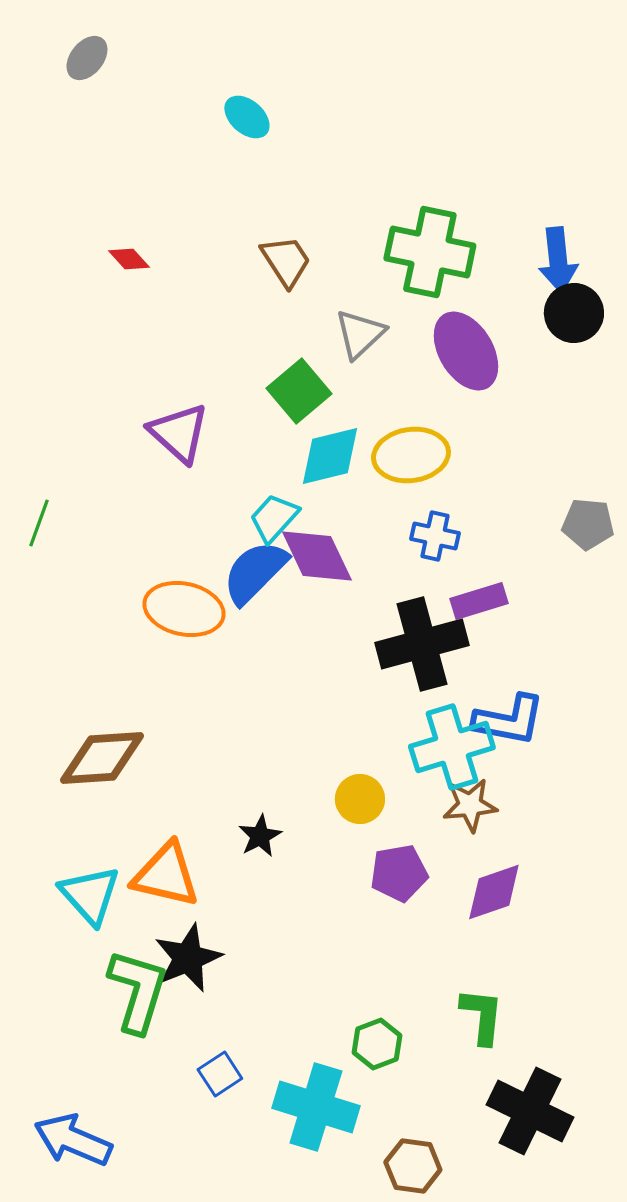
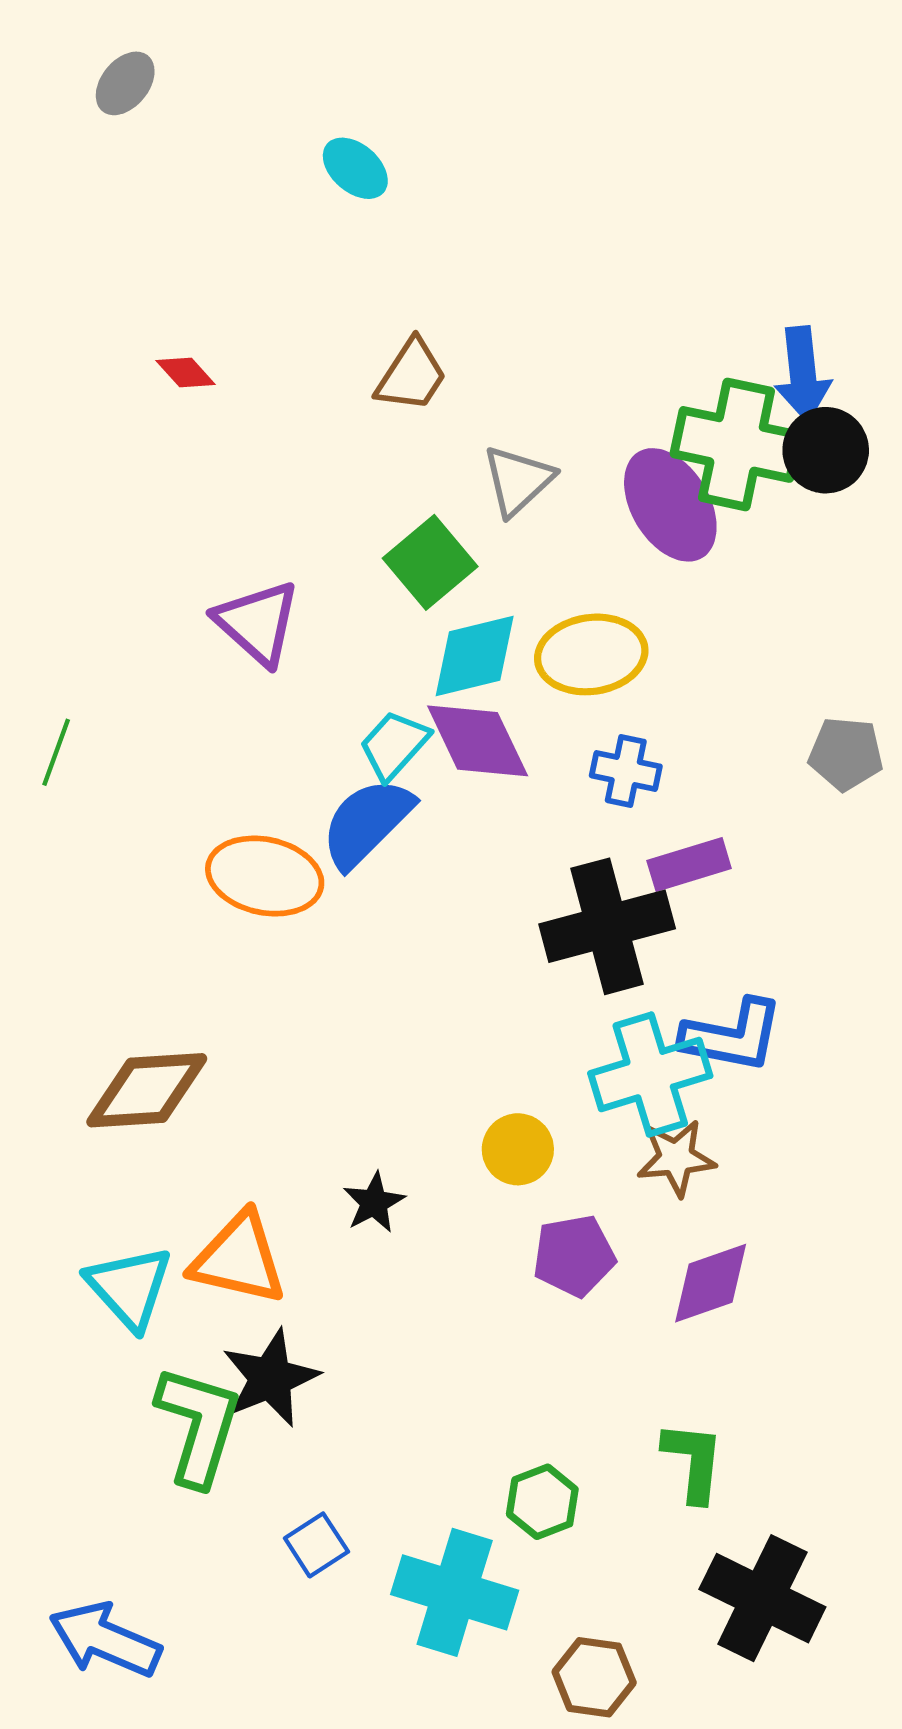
green cross: (430, 252) -> (737, 444), moved
brown trapezoid: (286, 261) -> (411, 375), turned 66
purple diamond: (317, 556) -> (478, 741), moved

